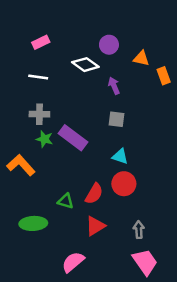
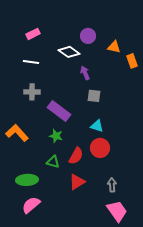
purple arrow: (114, 86) -> (85, 73), moved
green star: (44, 139) -> (56, 136), moved
pink semicircle: (73, 262) -> (31, 205), moved

